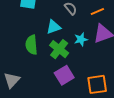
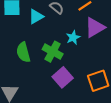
cyan triangle: (53, 27) -> (36, 16), moved

